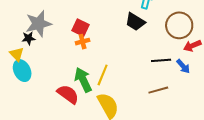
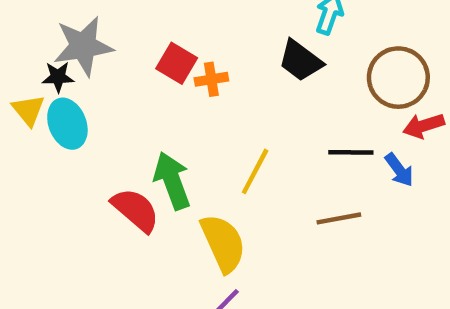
orange cross: (83, 42) -> (211, 79), moved
cyan ellipse: (22, 71) -> (67, 124), moved
yellow line: (103, 75) -> (255, 171), moved

